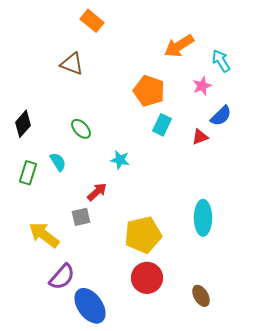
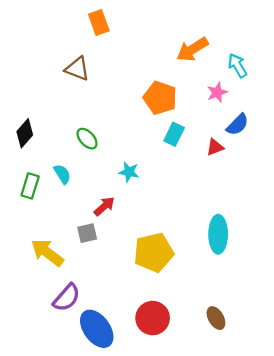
orange rectangle: (92, 21) -> (99, 23), turned 30
red circle: (147, 278) -> (153, 318), moved

